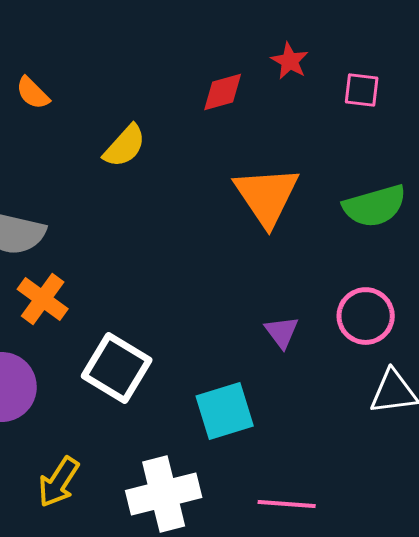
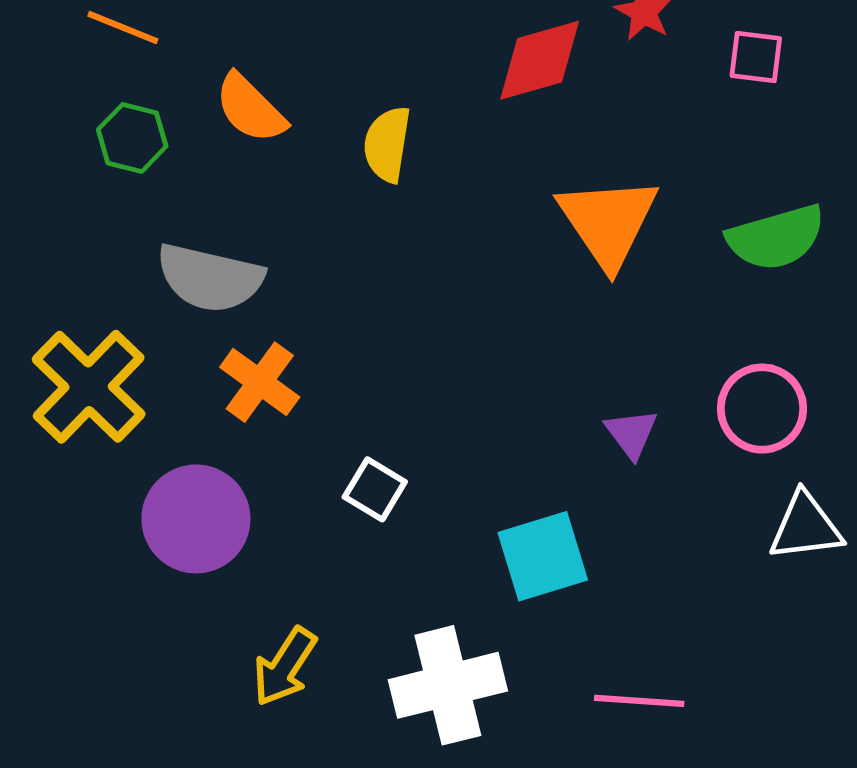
red diamond: (223, 92) -> (540, 60), size x1.4
orange semicircle: (33, 93) -> (250, 108), moved, size x1.4
yellow semicircle: (125, 146) -> (387, 144), turned 147
white square: (117, 368) -> (375, 489), size x0.6

